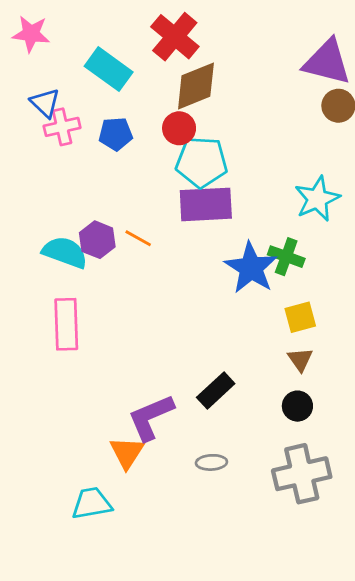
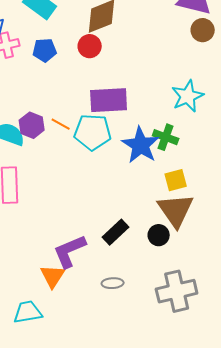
cyan pentagon: (202, 162) -> (93, 132), moved
brown triangle: (300, 359) -> (176, 210), size x2.0
black circle: (297, 406) -> (159, 235), moved

